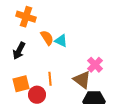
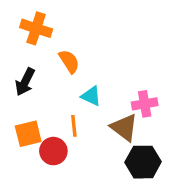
cyan triangle: (61, 41) -> (91, 96), moved
pink cross: (95, 65) -> (145, 104), turned 35

